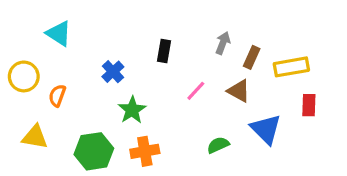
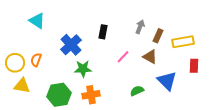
blue cross: (113, 72) -> (71, 45), size x1.5
yellow circle: (24, 76) -> (15, 63), moved
green star: (132, 110) -> (83, 69), turned 30

